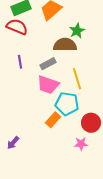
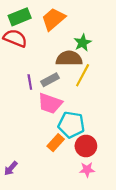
purple line: (20, 62) -> (30, 82), moved
yellow line: (77, 79) -> (83, 75), moved, turned 45
red circle: (91, 123) -> (86, 146), moved

